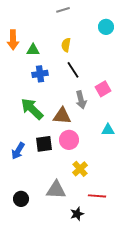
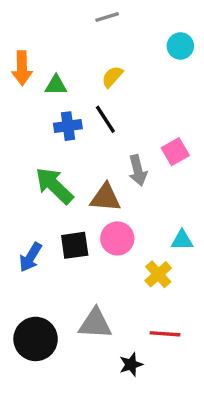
yellow semicircle: (66, 45) -> (112, 77), turned 32
black line: (73, 70) -> (105, 119), moved
cyan triangle: (108, 130) -> (182, 240), moved
yellow cross: (80, 169) -> (158, 274), moved
black circle: (21, 199) -> (36, 339), size x1.6

